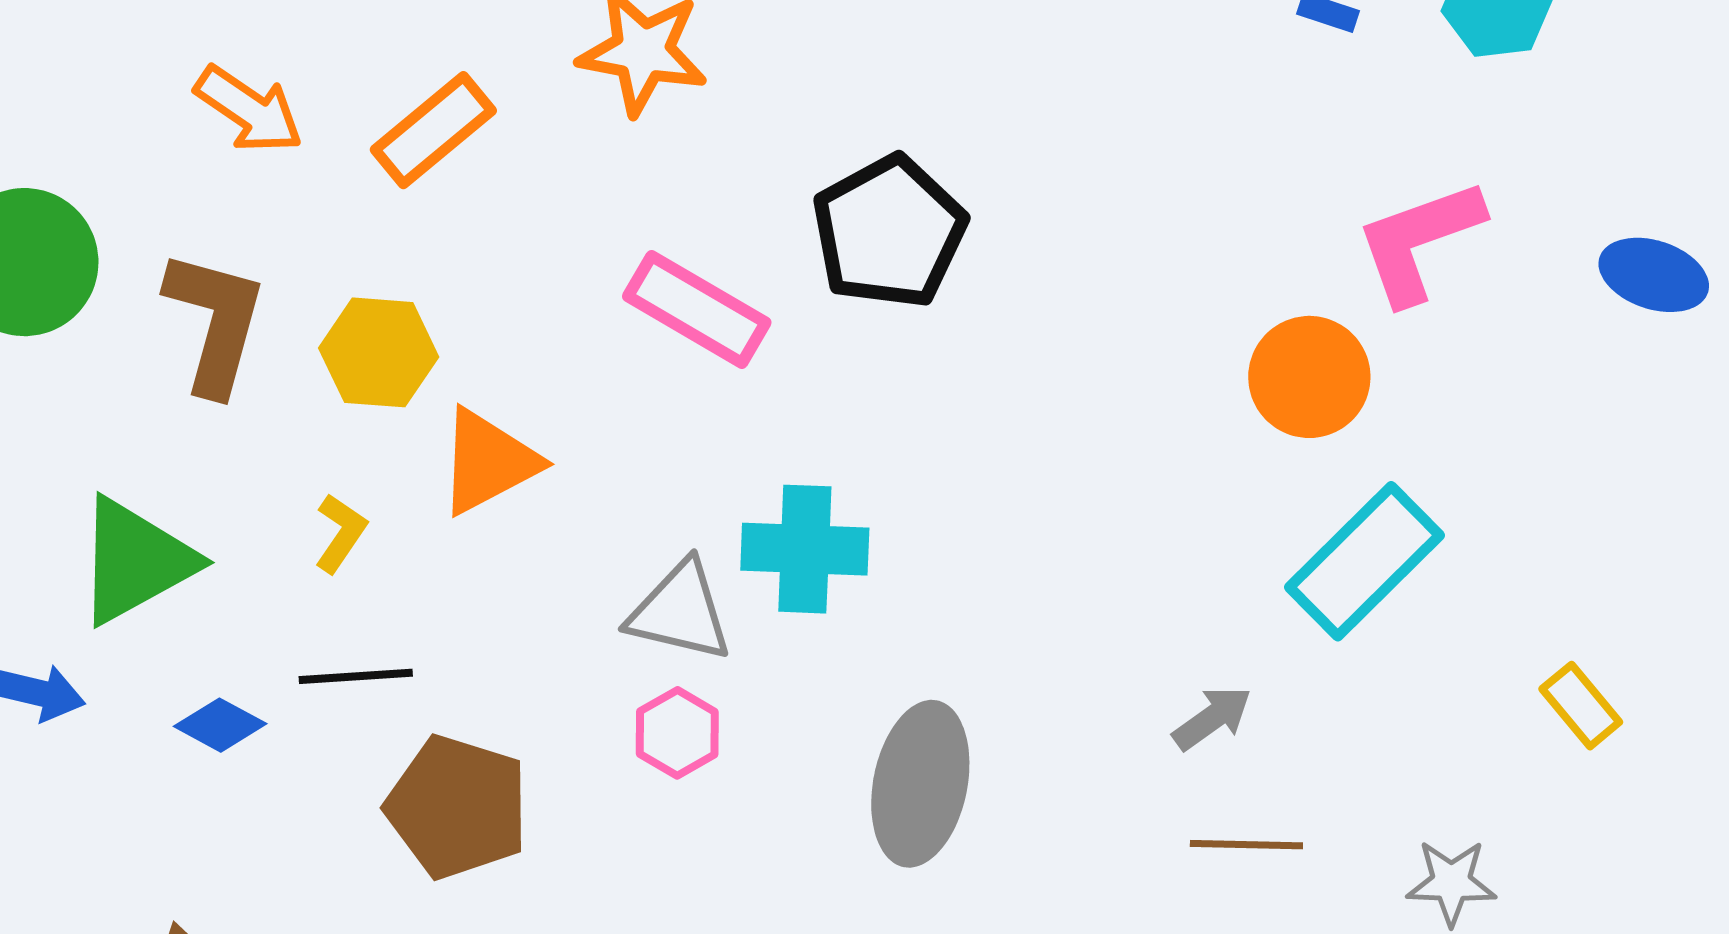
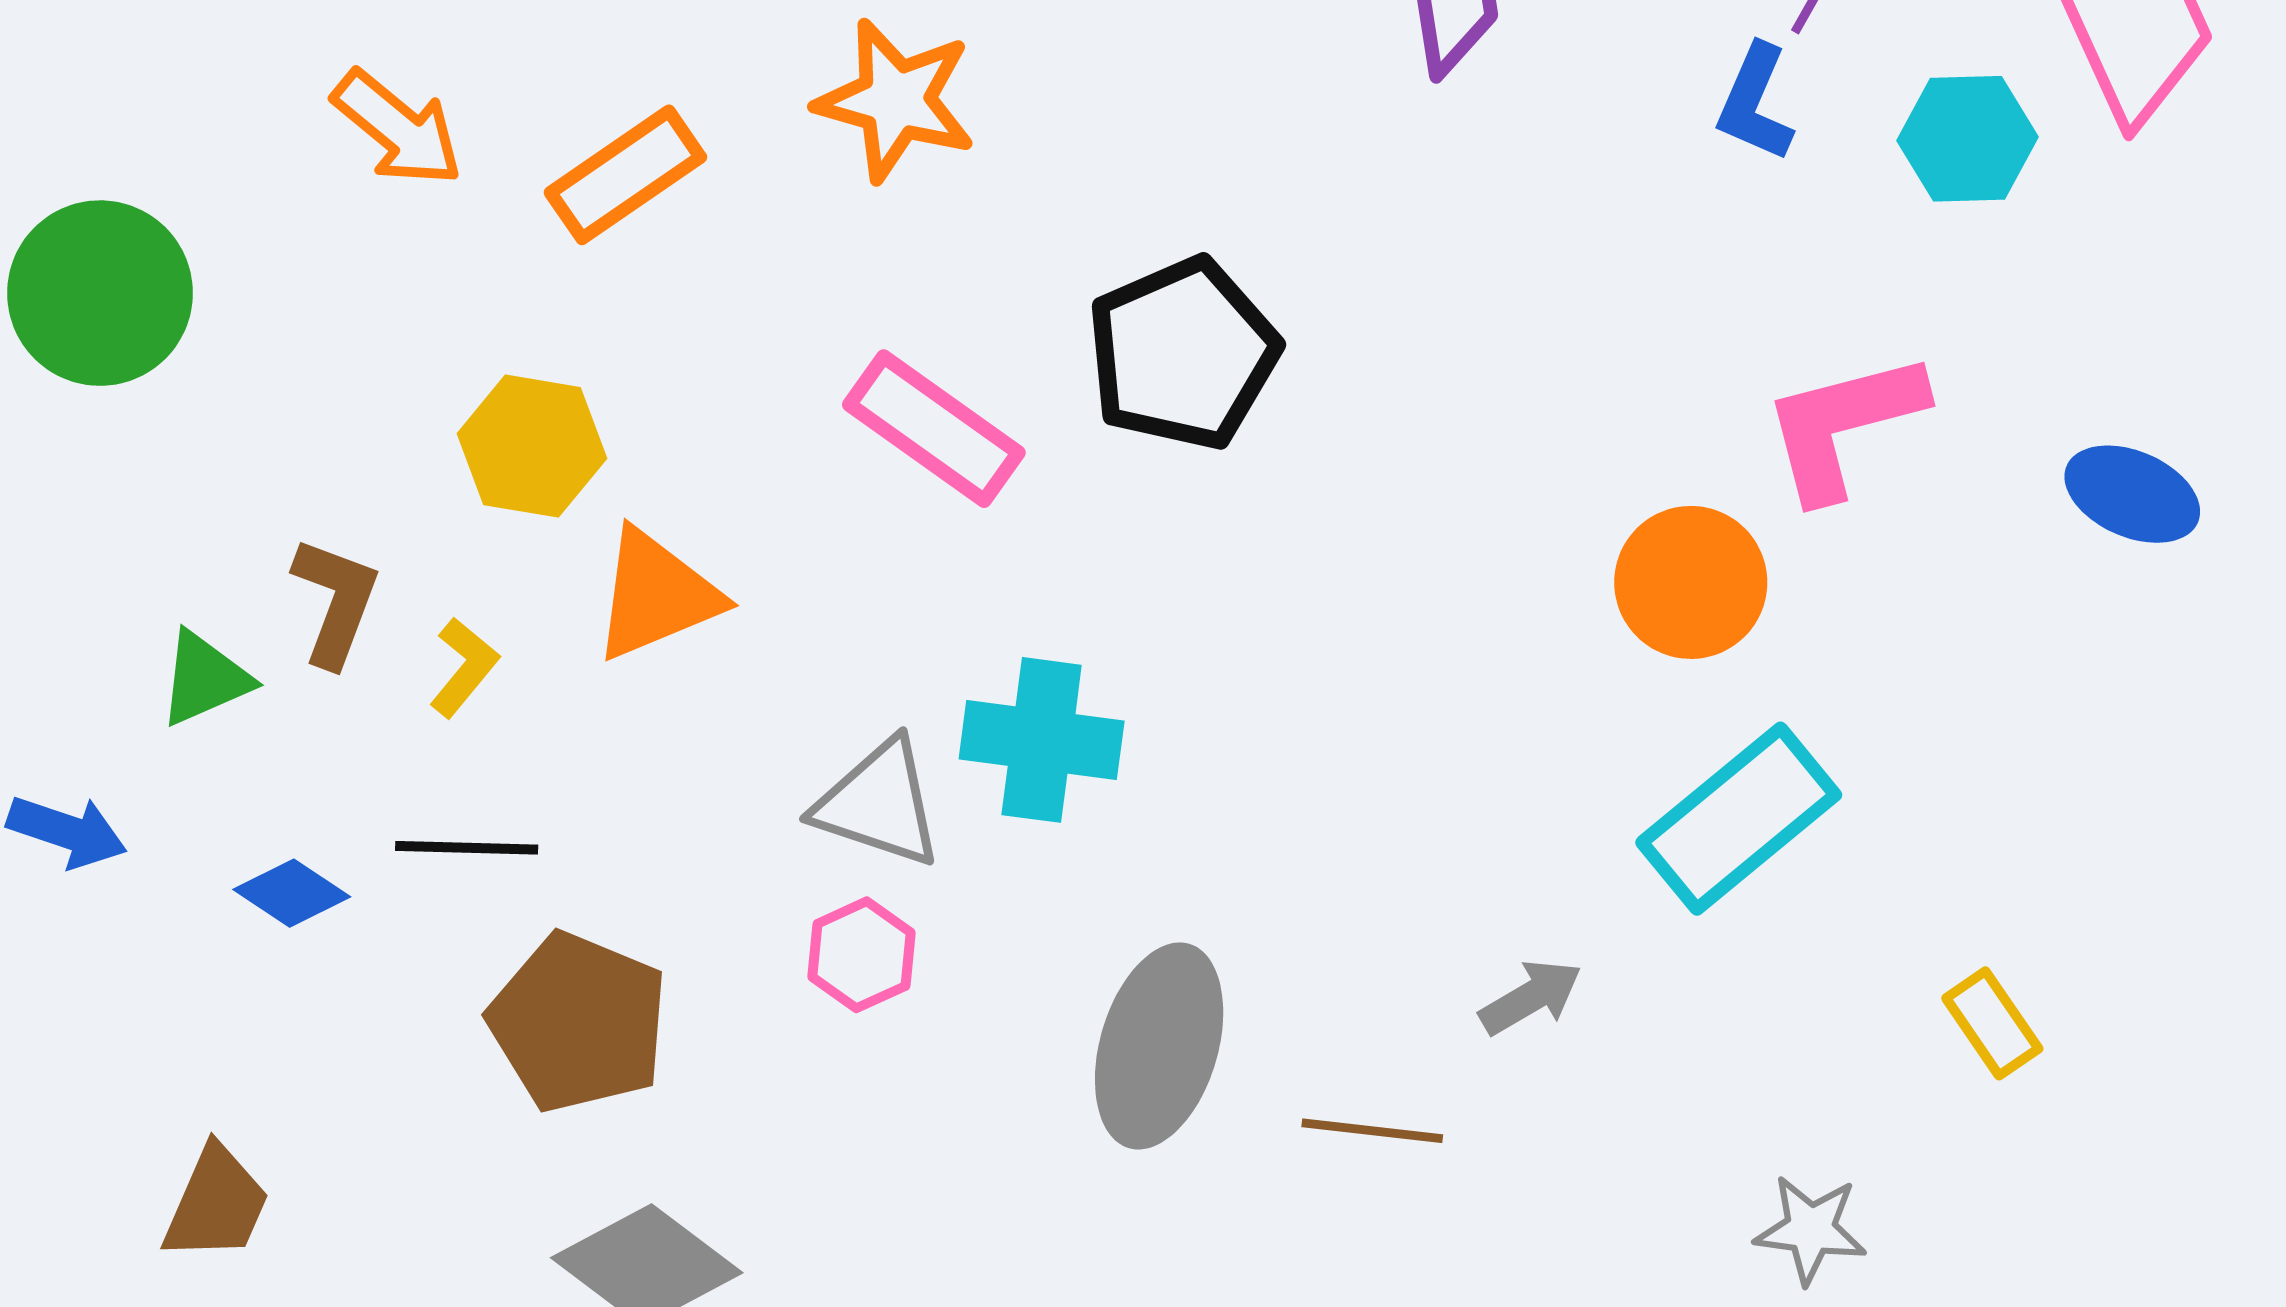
brown L-shape: (215, 322) -> (336, 601), moved, size x0.7
green triangle: (135, 561) -> (205, 679), size x0.6
brown line: (1246, 845) -> (1372, 1131), moved

